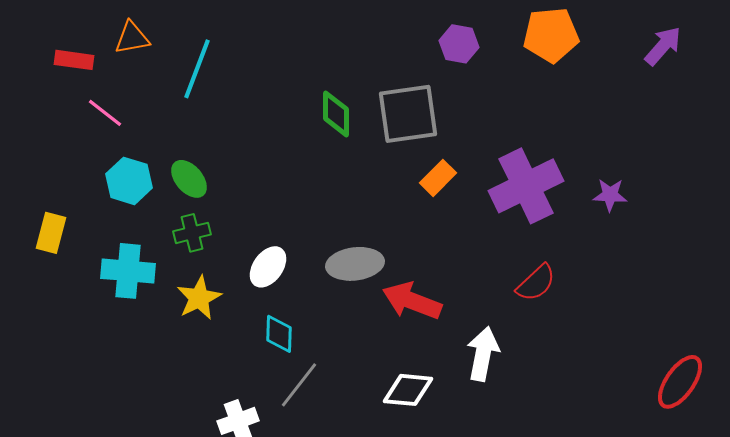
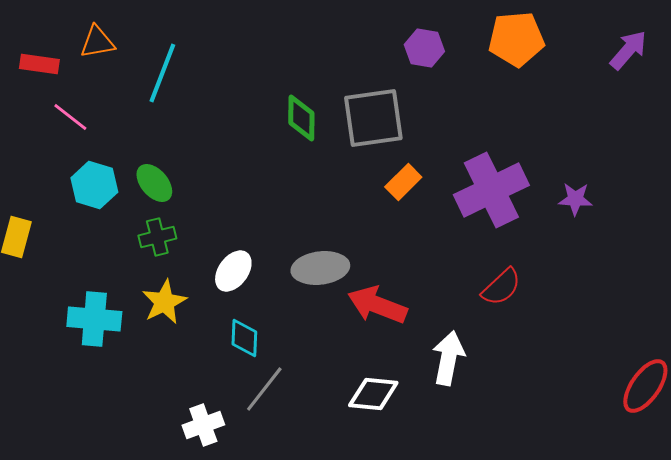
cyan cross: (128, 271) -> (94, 319), moved

